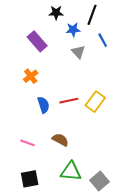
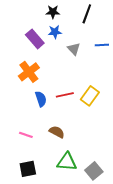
blue star: (73, 30) -> (55, 32), moved
blue line: (103, 40) -> (102, 45), moved, turned -64
orange cross: (31, 76) -> (29, 72), size x1.5

